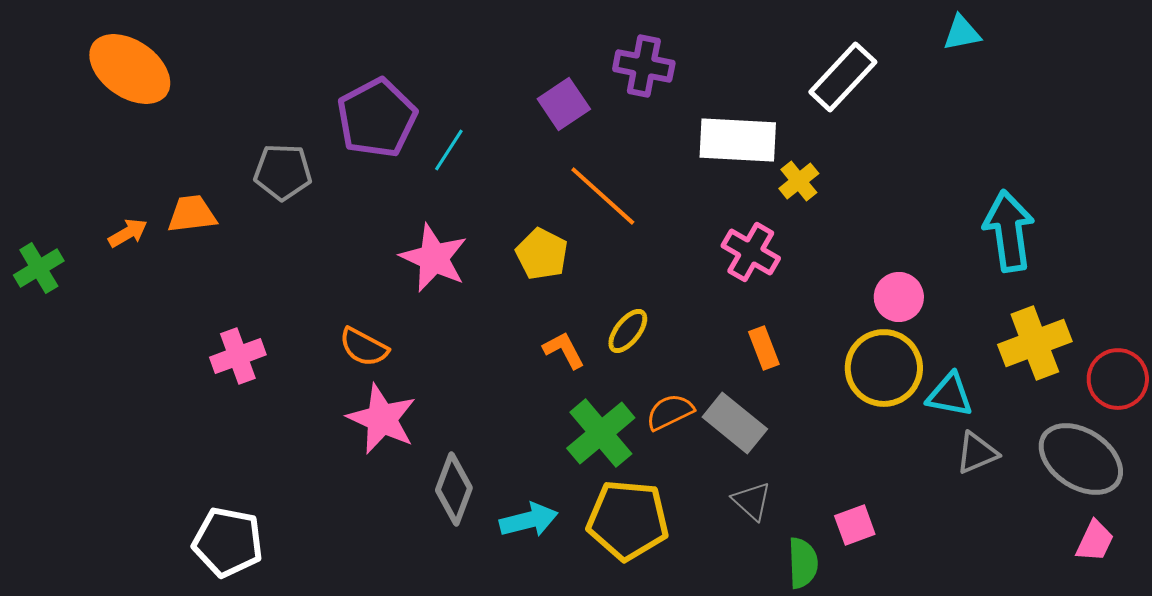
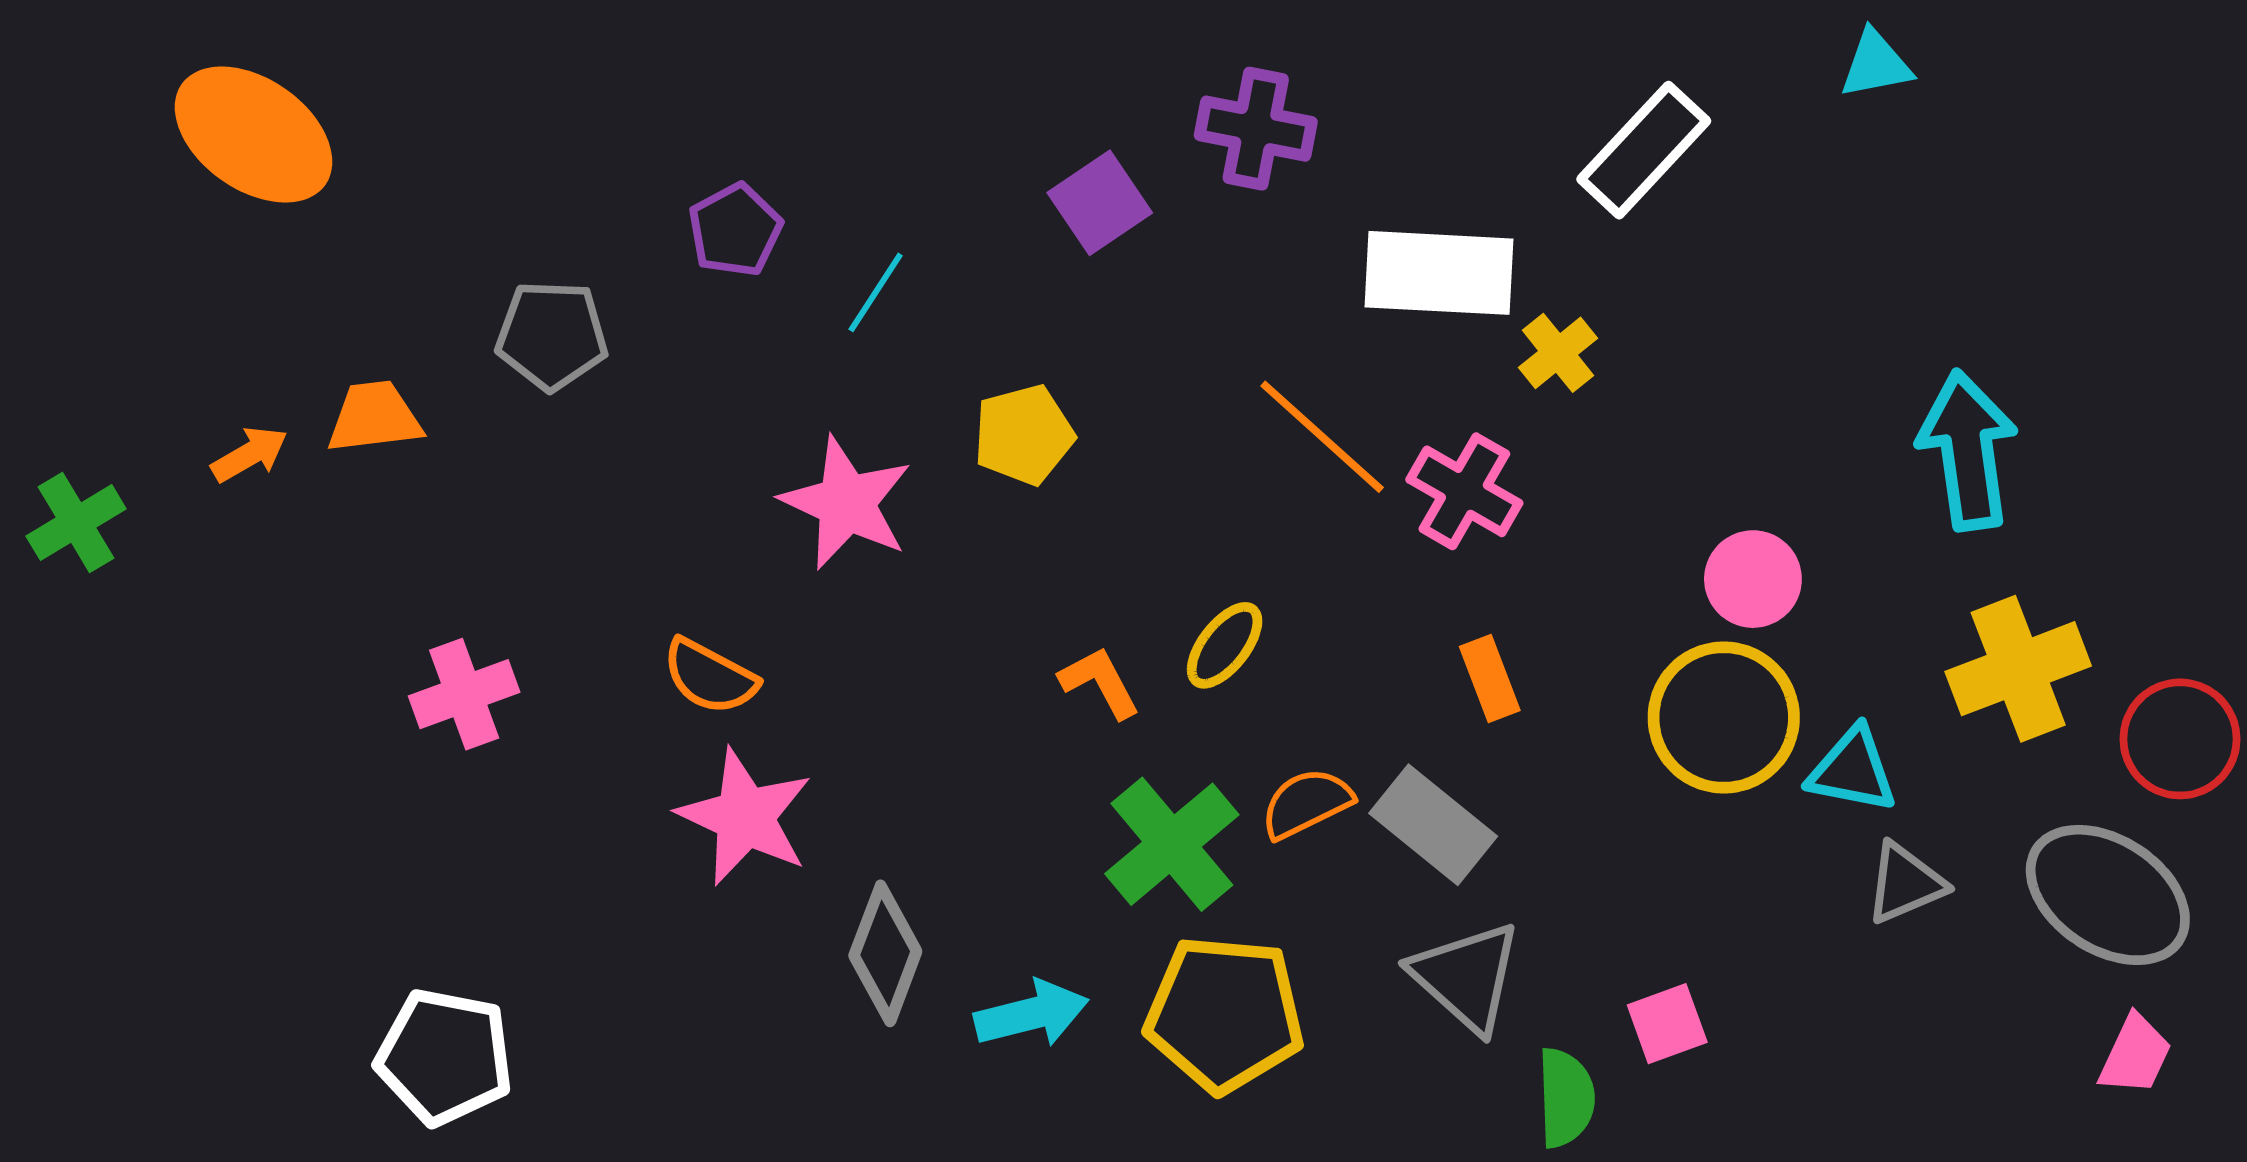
purple pentagon: (377, 118) -> (735, 230), size x0.6
orange line: (603, 196) -> (1322, 437), moved
yellow pentagon: (542, 254) -> (1024, 435), moved, turned 30
gray triangle: (752, 501) -> (1466, 977), size x1.5

